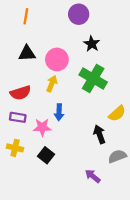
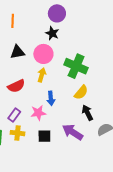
black star: (92, 44) -> (52, 33), moved
yellow semicircle: (117, 113) -> (81, 92), moved
purple rectangle: (18, 117) -> (14, 115), moved, turned -56
black square: (46, 155) -> (44, 136), turned -32
purple arrow: (93, 176) -> (73, 132), moved, size x1.5

